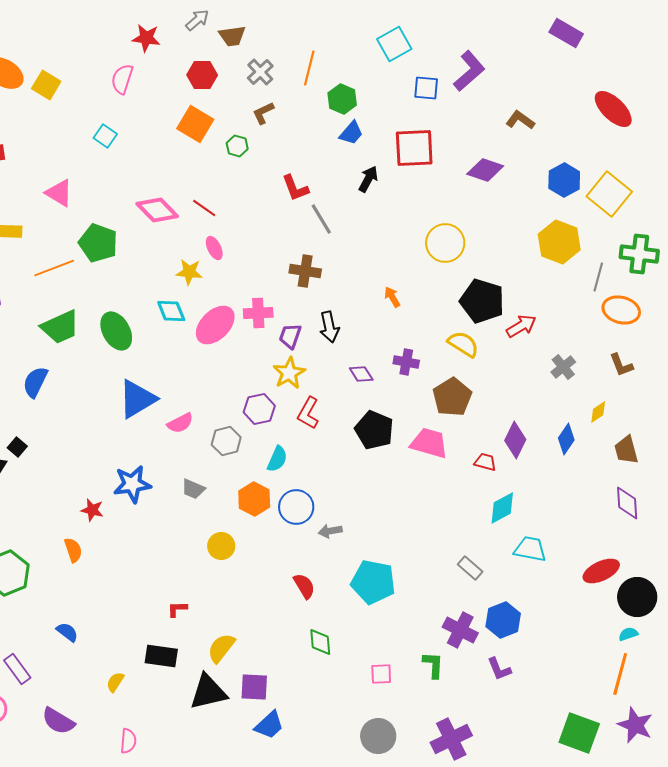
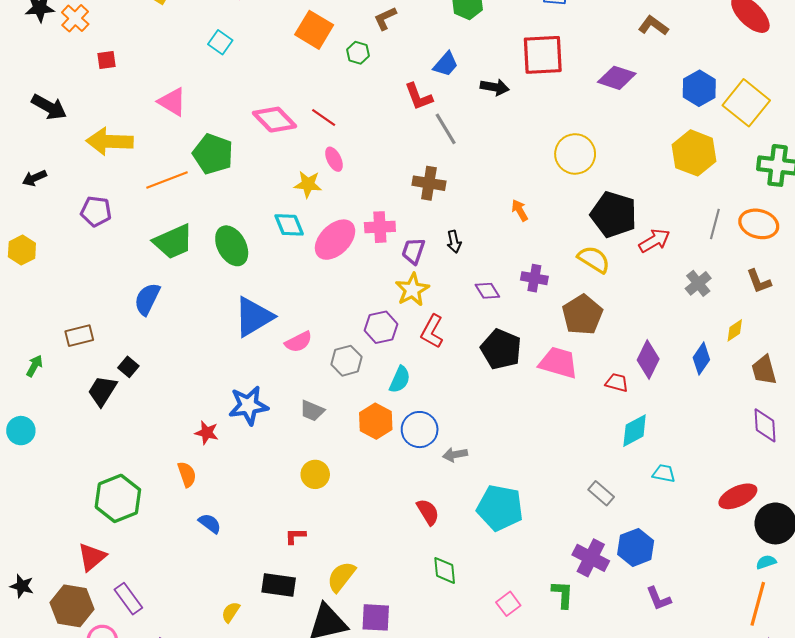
blue trapezoid: (351, 133) -> (446, 64), moved
black arrow: (368, 179) -> (495, 87), turned 72
gray line: (598, 277) -> (715, 224), moved
black arrow: (329, 327) -> (454, 242), size x0.7
yellow circle: (221, 546) -> (315, 474), moved
cyan trapezoid: (530, 549) -> (664, 473), size x0.7
blue semicircle: (67, 632) -> (210, 523), moved
purple L-shape: (499, 669) -> (659, 599), moved
pink square: (381, 674) -> (508, 604), turned -35

